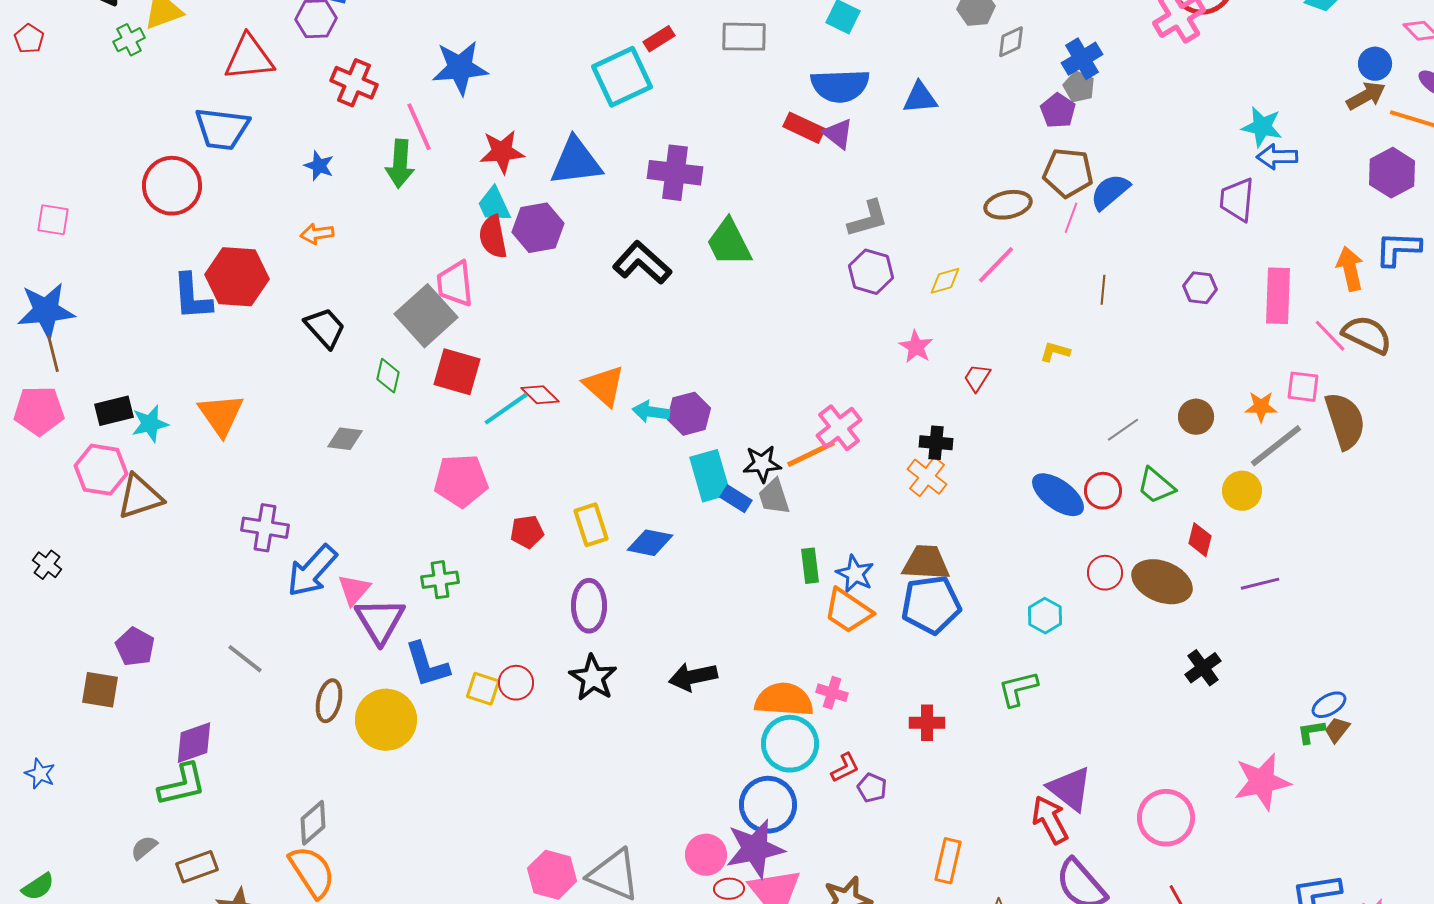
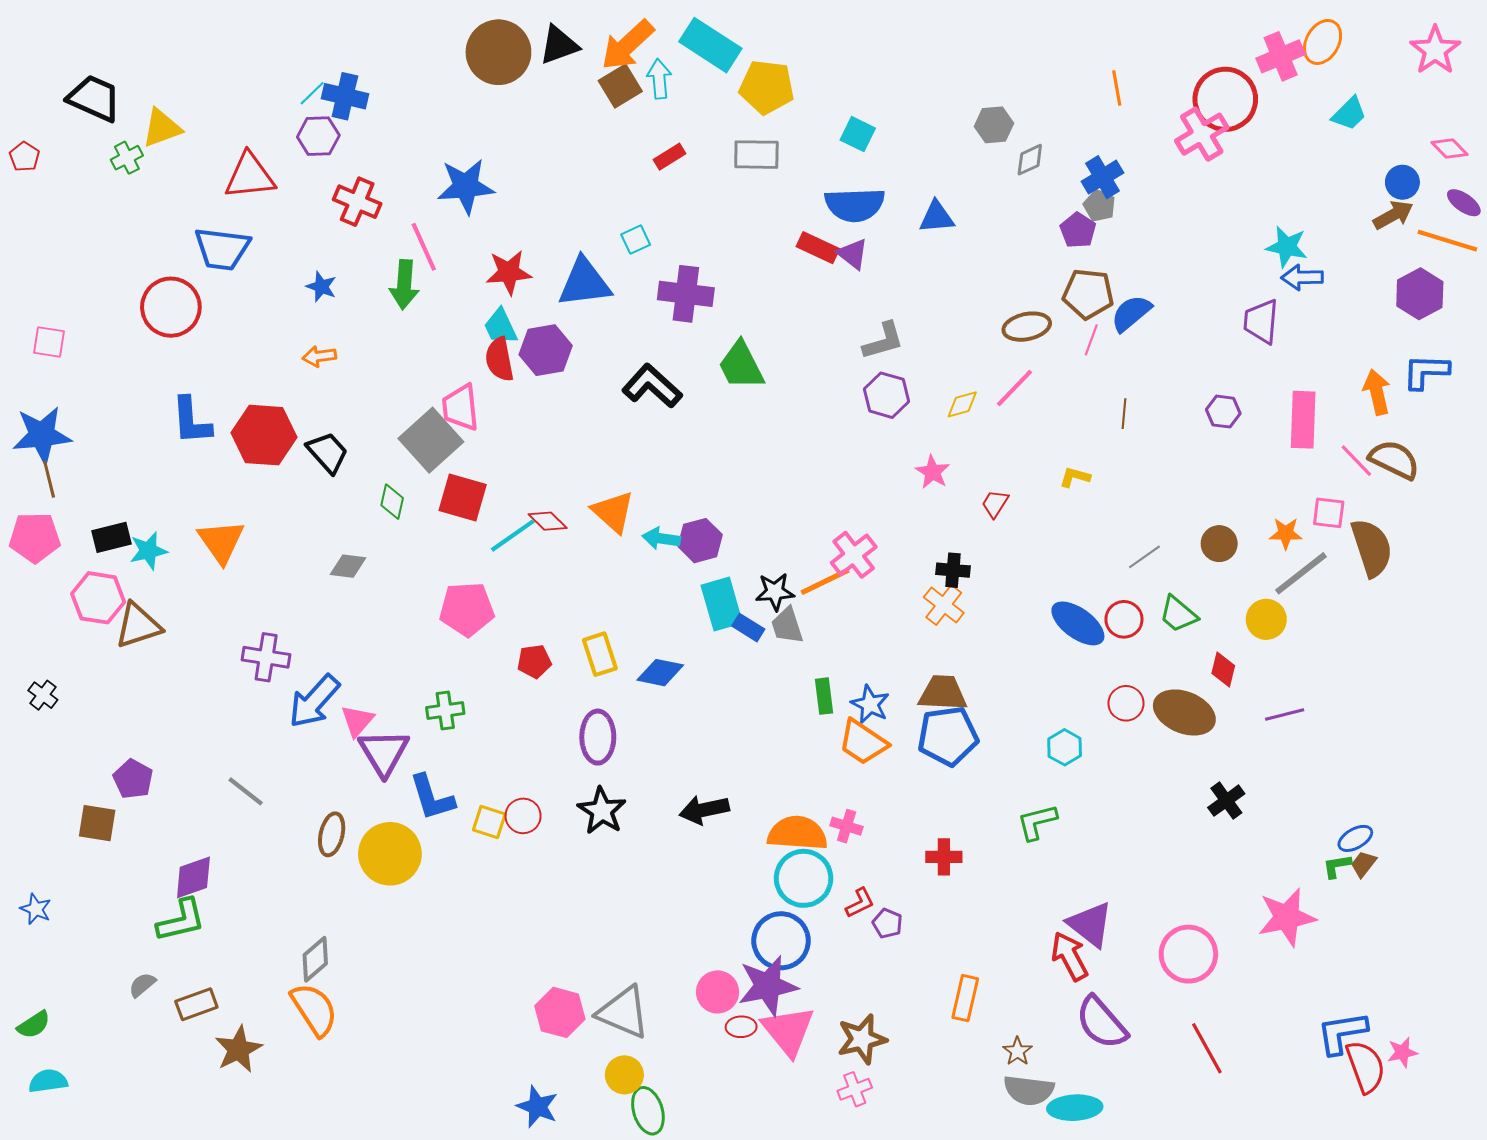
cyan square: (622, 77) -> (636, 240), moved, size x0.5
red hexagon: (237, 277) -> (264, 435), moved

